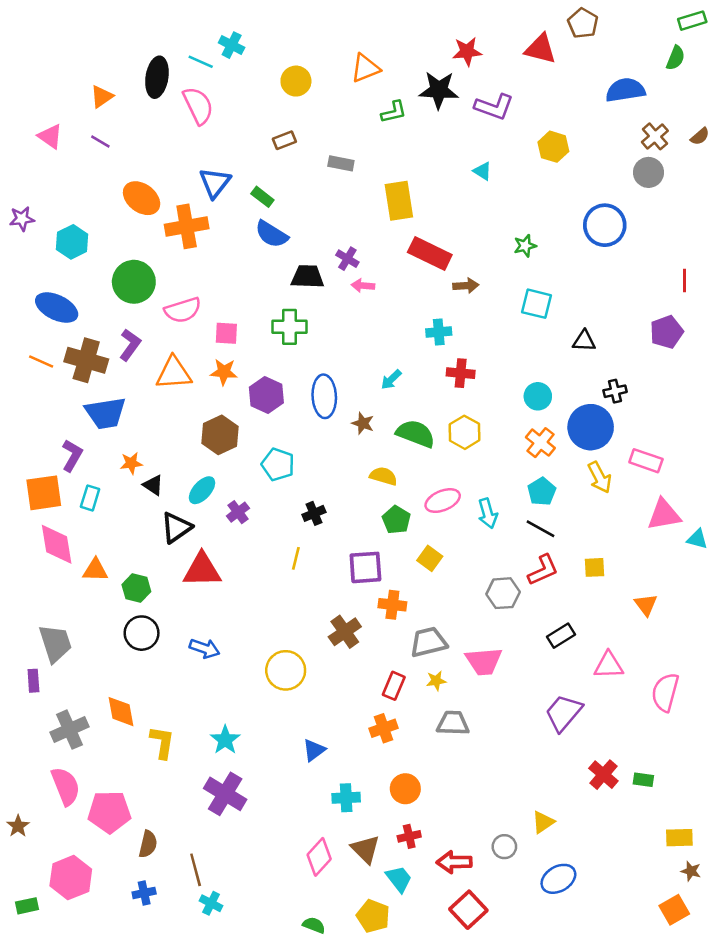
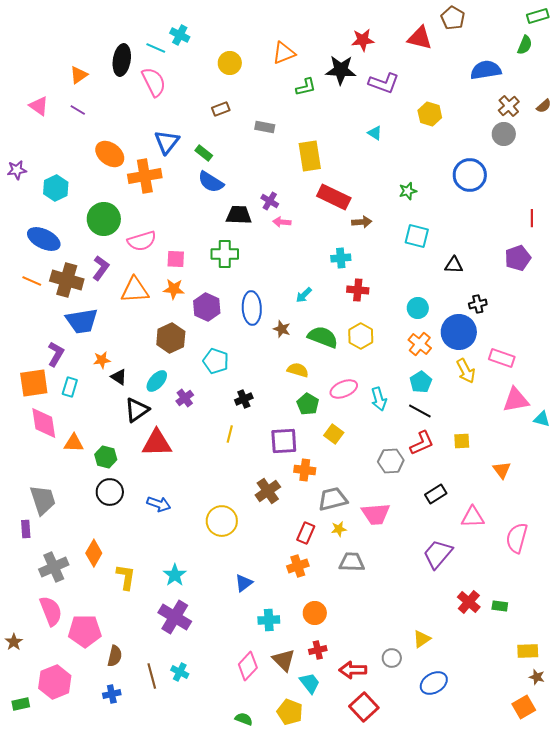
orange diamond: (121, 712) -> (94, 553), turned 40
cyan cross: (211, 903) -> (180, 672), moved

